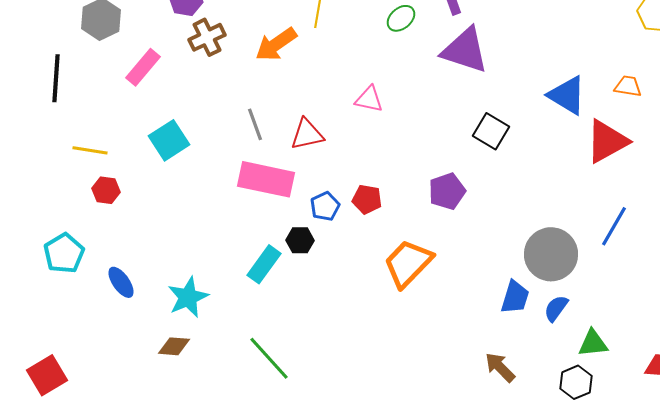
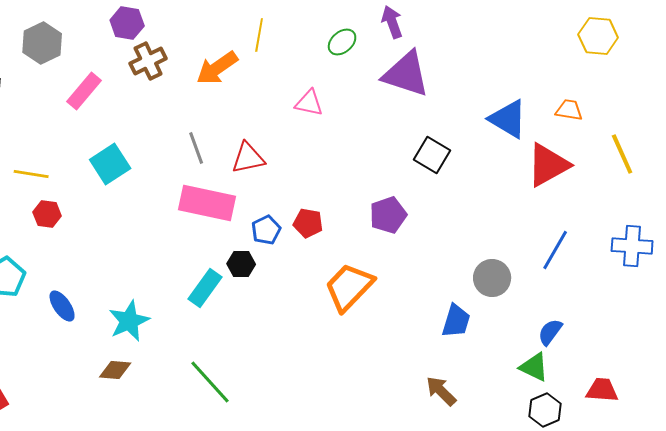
pink triangle: (369, 99) -> (309, 103), moved
gray circle: (551, 254) -> (492, 278), size x0.7
blue semicircle: (556, 308) -> (550, 332), moved
green triangle: (593, 343) -> (534, 367), turned 32
black hexagon: (576, 382) -> (545, 410), moved

